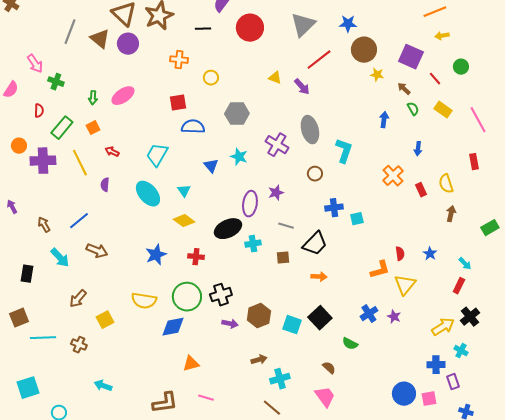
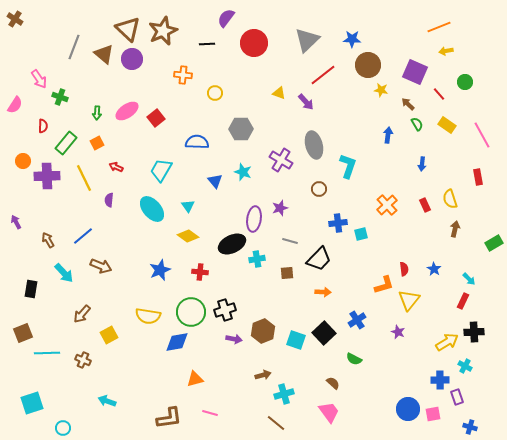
red square: (178, 103) -> (156, 118), moved, turned -30
orange cross: (393, 176) -> (387, 205), moved
blue cross: (369, 314) -> (357, 320), moved
black cross: (470, 317) -> (474, 332), turned 36

